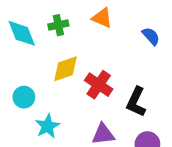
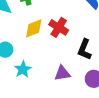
red cross: (99, 85) -> (59, 27), moved

